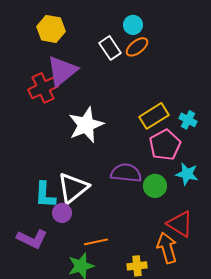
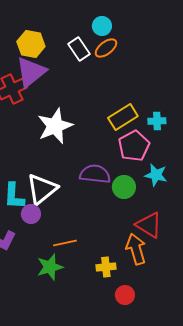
yellow hexagon: (51, 29) -> (31, 44), moved
cyan cross: (188, 120) -> (157, 121), turned -30

